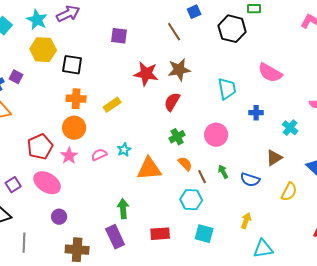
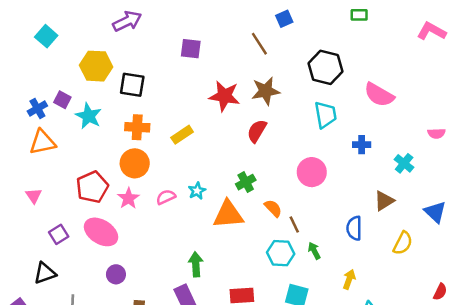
cyan star: (37, 20) -> (89, 116), moved
black hexagon: (232, 29) -> (325, 67), moved
green cross: (177, 137) -> (246, 182), moved
green arrow: (223, 172) -> (314, 251), moved
blue semicircle: (250, 180) -> (354, 228), turned 72

